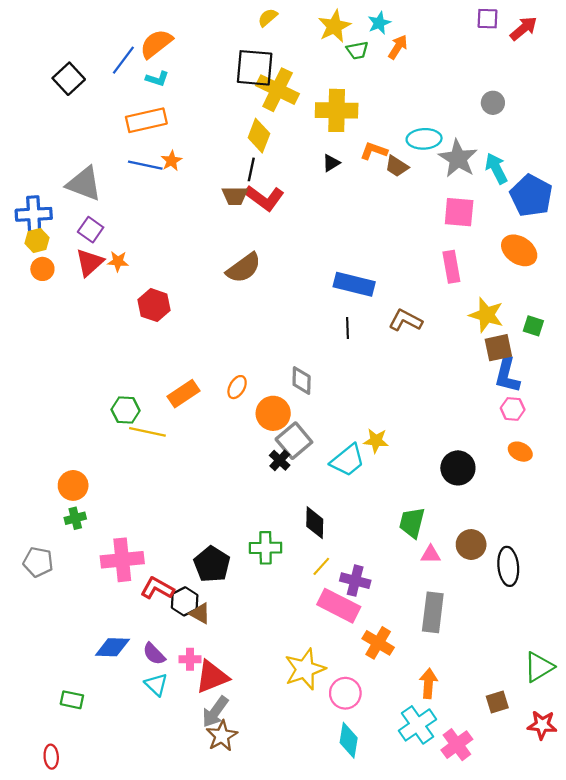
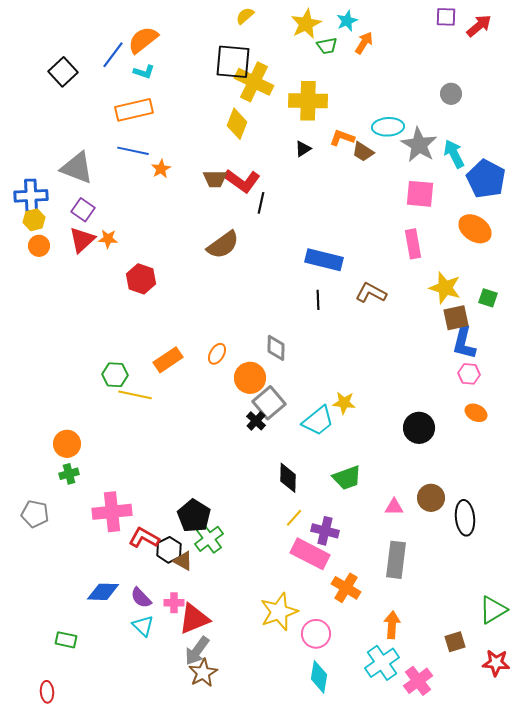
orange star: (171, 161) -> (161, 169), moved
black line: (251, 169) -> (261, 203), moved
green trapezoid: (412, 523) -> (347, 478), moved, turned -124
green cross: (266, 548) -> (209, 539), moved, turned -36

